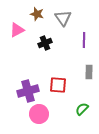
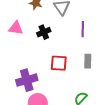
pink triangle: (17, 30) -> (16, 28), moved, turned 35
red square: (58, 85) -> (59, 63), moved

